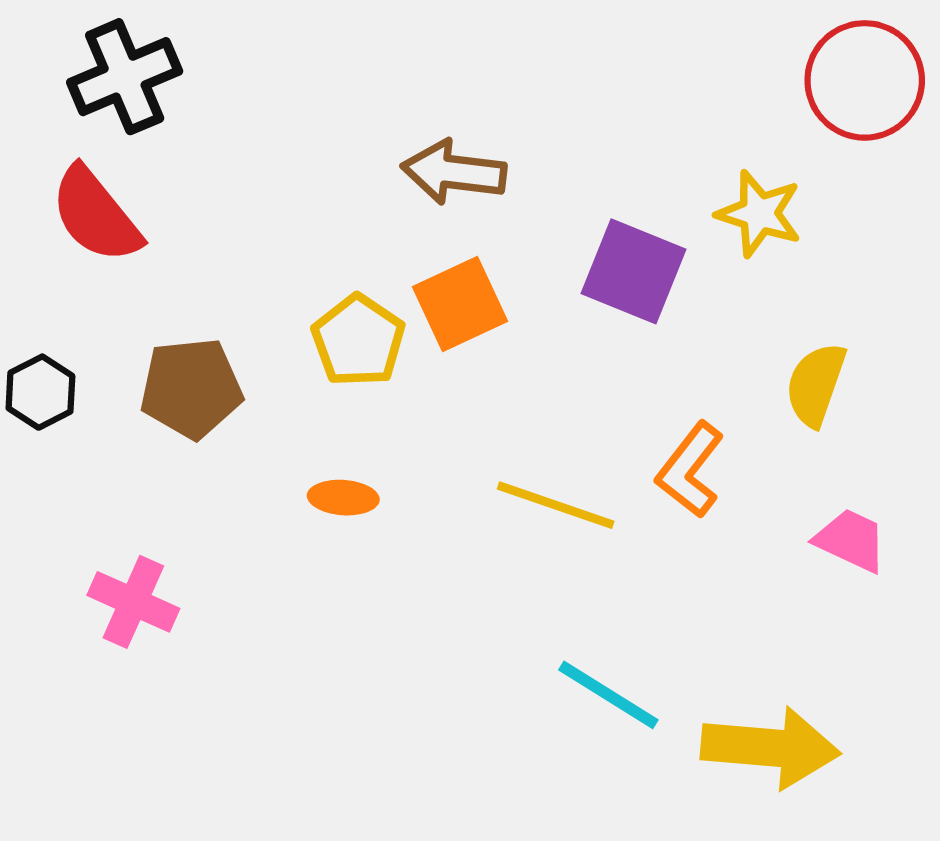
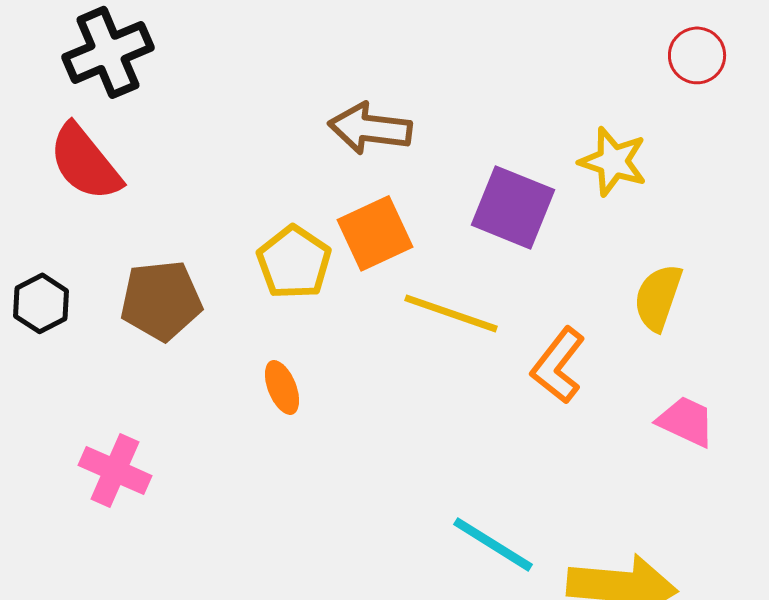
red circle: (865, 80) -> (697, 55), size x0.6
orange ellipse: (343, 498) -> (282, 387), turned 64
yellow line: (556, 505) -> (451, 313), moved

